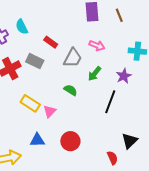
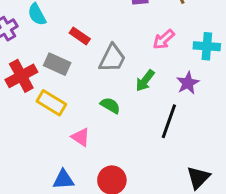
pink arrow: (97, 45) -> (164, 39), moved, turned 119
yellow rectangle: (30, 103) -> (51, 103), moved
pink triangle: (50, 111) -> (81, 137), turned -40

